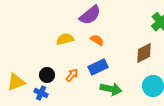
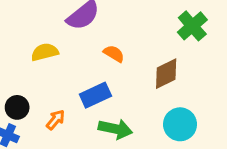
orange semicircle: (97, 40) -> (114, 54), moved
orange arrow: (72, 75) -> (55, 120), moved

